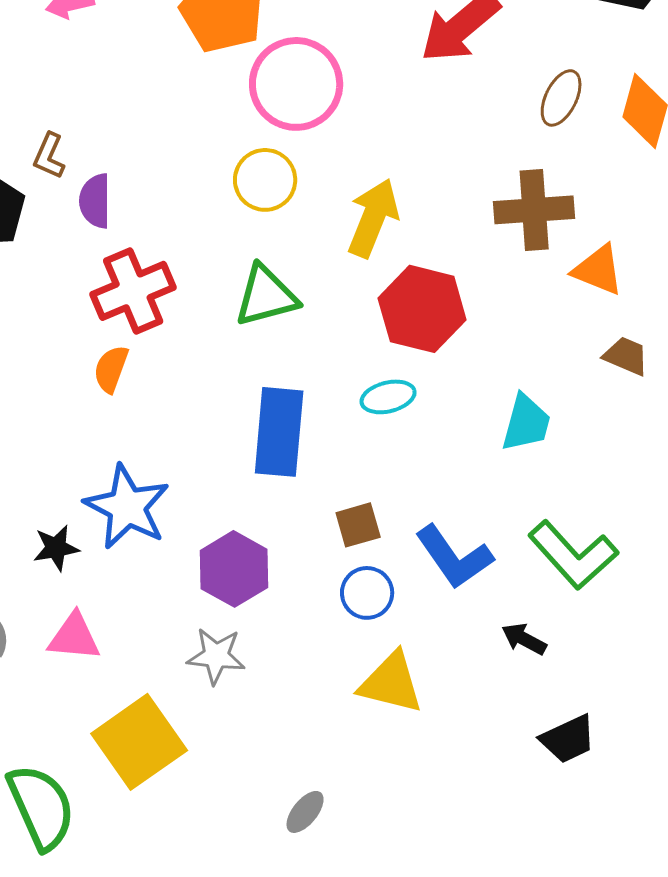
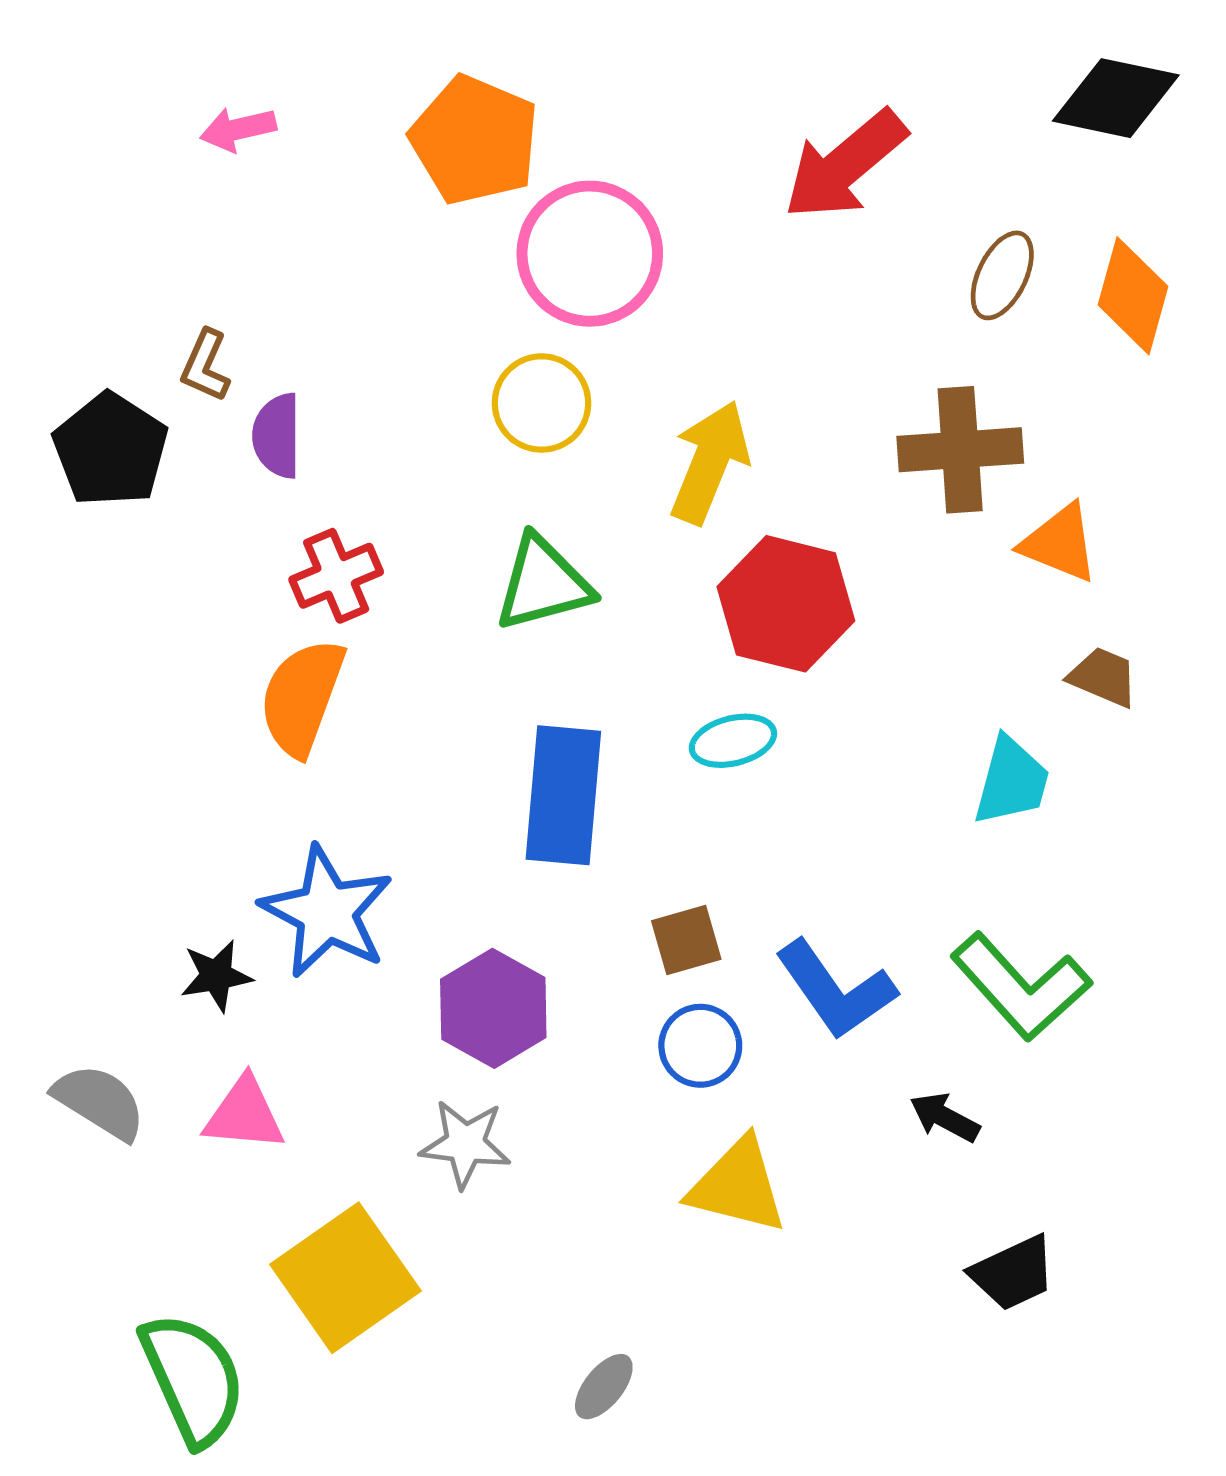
red cross: (133, 291) -> (336, 576), size x0.7
orange semicircle: (111, 369) -> (302, 697), size x1.6
cyan trapezoid: (526, 423) -> (1012, 781), moved

